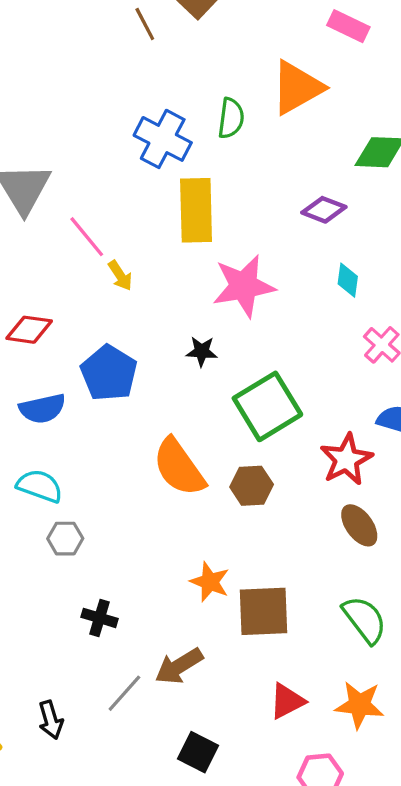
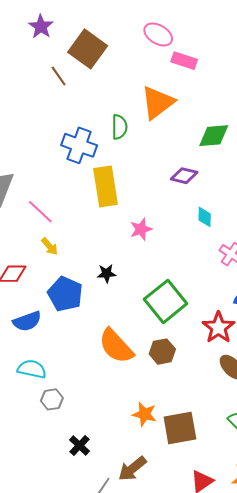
yellow arrow: (120, 276) -> (50, 246), moved
pink star: (244, 286) -> (141, 229), size x0.6
black star: (202, 351) -> (107, 273), moved
black cross: (100, 618) -> (80, 445), turned 35

